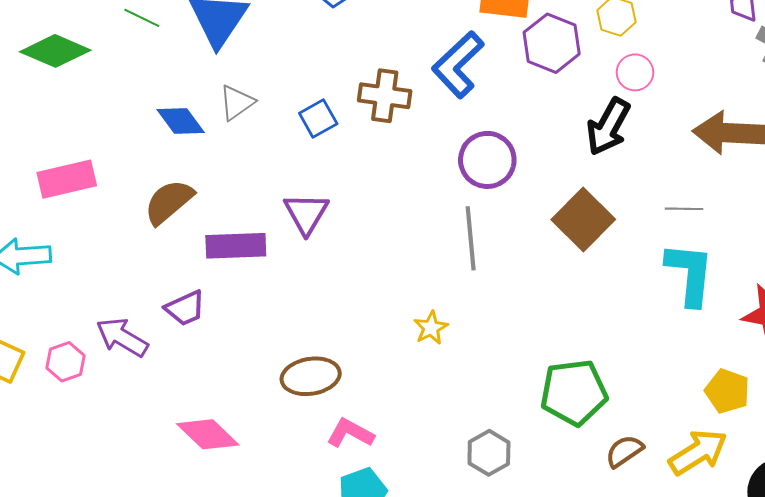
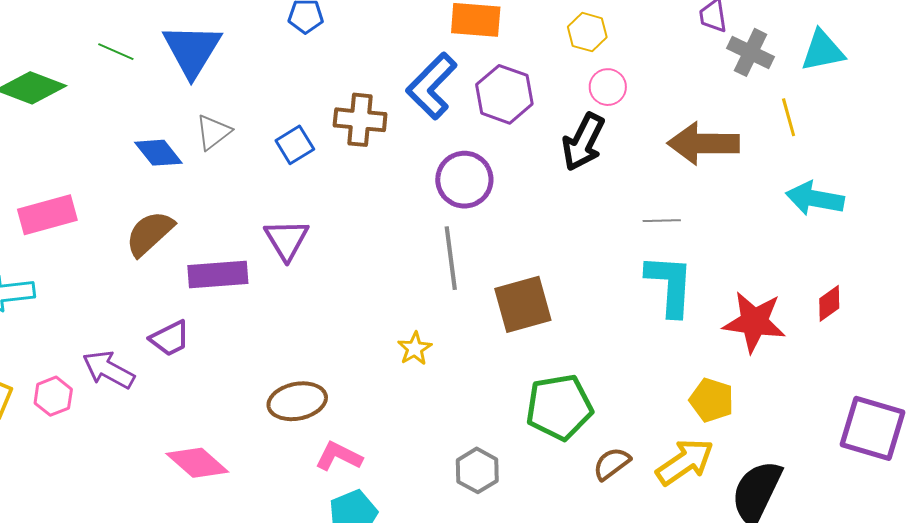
purple hexagon: (552, 43) -> (504, 94), moved
brown square: (583, 219) -> (523, 304), moved, turned 32

